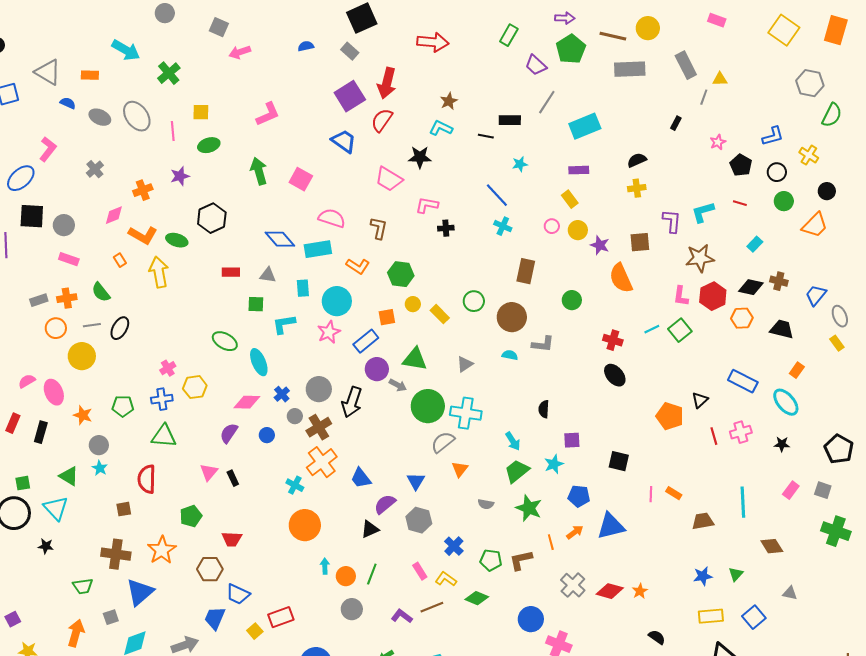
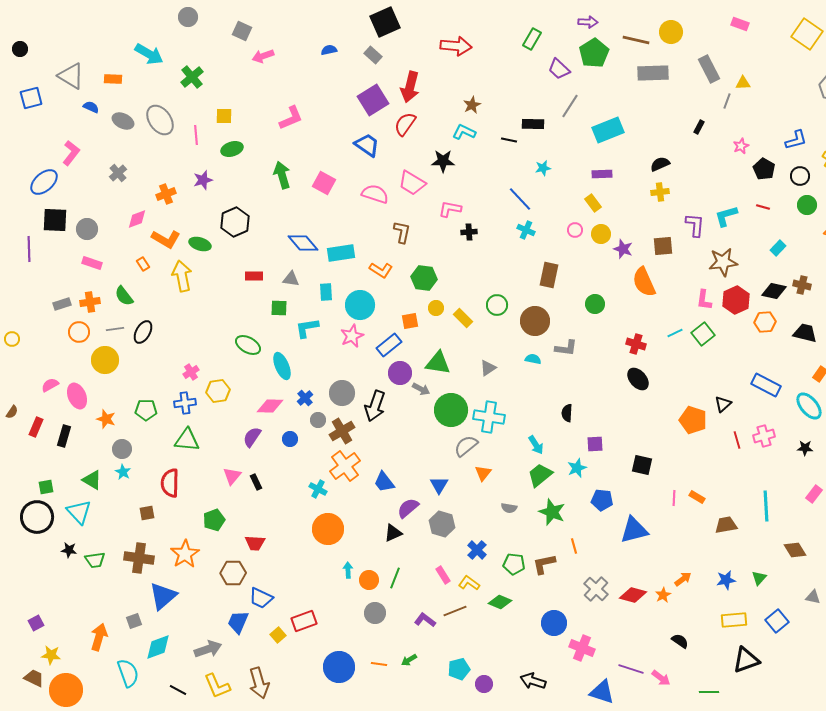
pink semicircle: (332, 218) -> (375, 194), moved
orange arrow: (575, 532) -> (683, 579), moved
green trapezoid: (83, 586) -> (95, 560), moved

